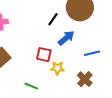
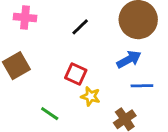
black line: (53, 19) -> (80, 27), moved
blue arrow: (66, 38) -> (129, 59), moved

